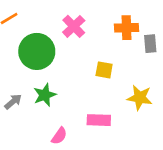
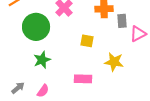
gray arrow: (13, 102) -> (18, 88), moved
pink semicircle: (59, 136) -> (43, 91), moved

